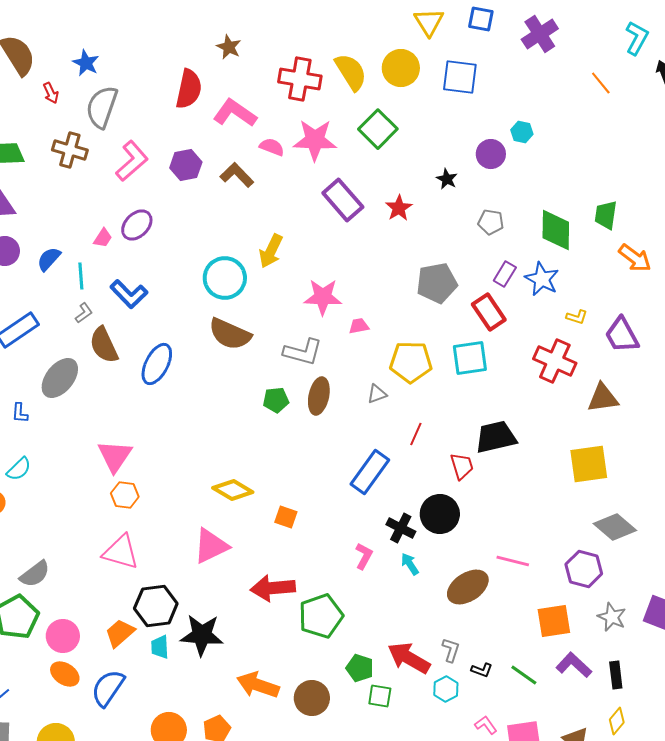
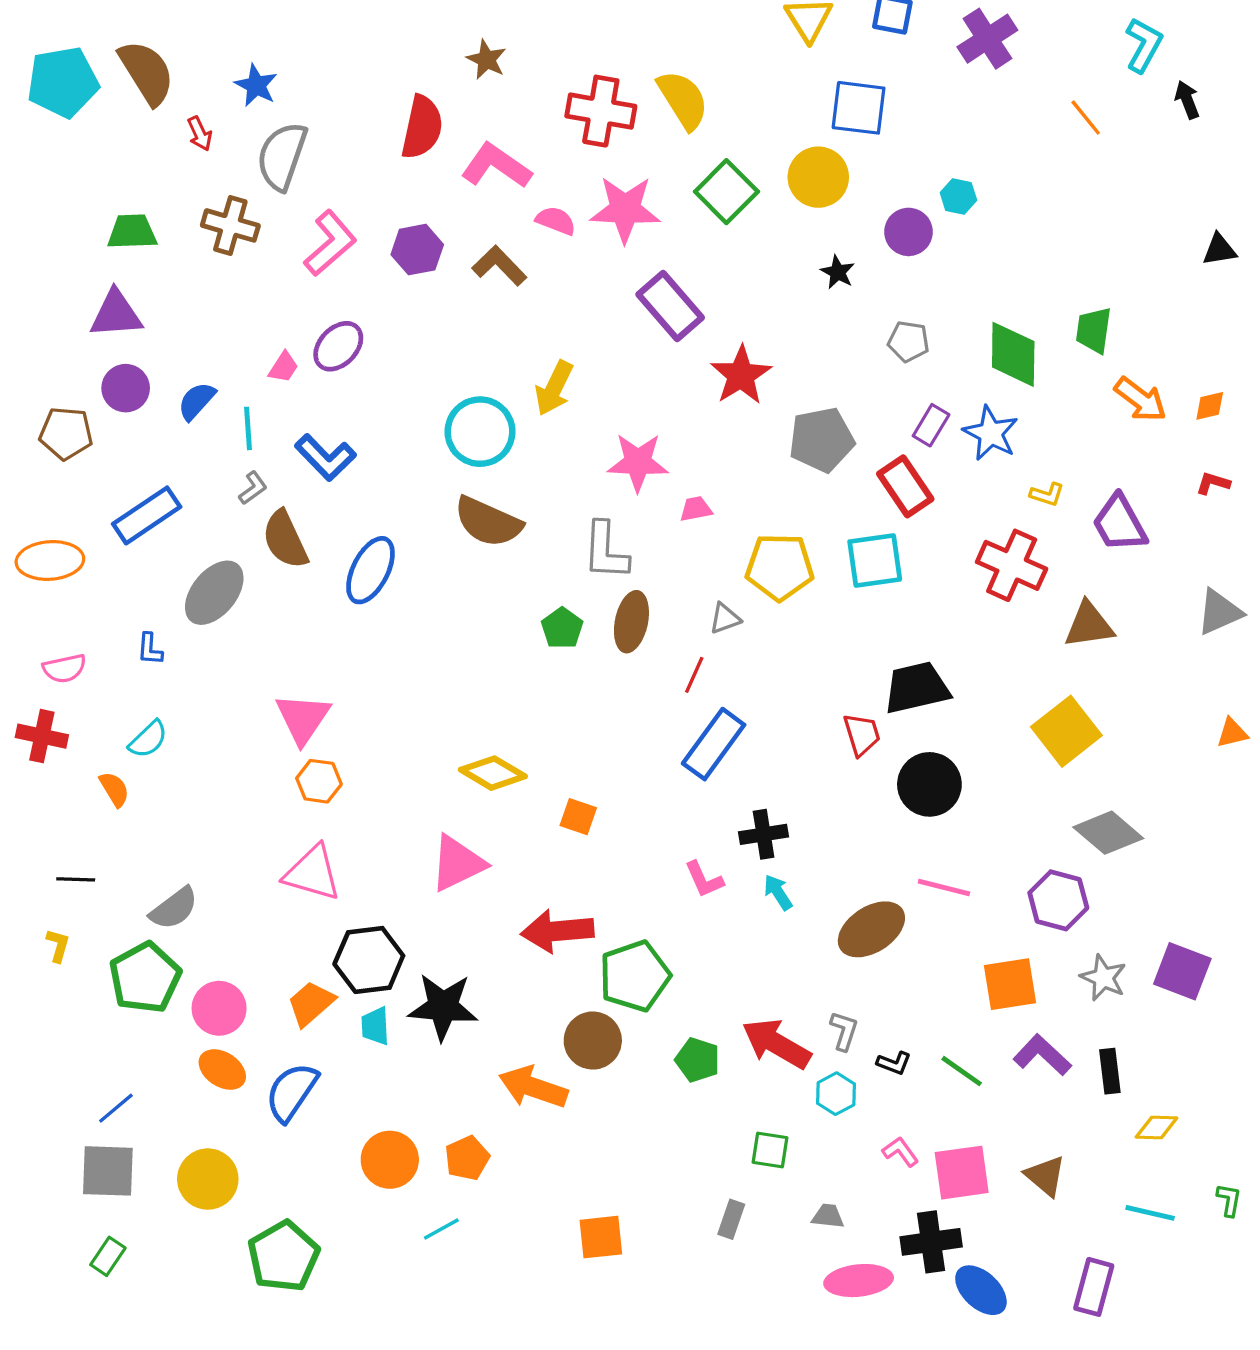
yellow circle: (401, 68) -> (818, 177), moved
red star: (399, 208) -> (741, 375), moved, size x1.4
gray L-shape: (303, 352) -> (606, 551), turned 78
green pentagon: (276, 400) -> (562, 628), turned -30
red line: (416, 434) -> (694, 675), moved
yellow square: (589, 464) -> (1066, 731), turned -30
black circle: (440, 514) -> (929, 784), moved
black cross: (401, 528) -> (764, 834), turned -36
pink L-shape: (364, 556) -> (704, 879), turned 128
green square: (380, 696) -> (770, 1150), moved
brown circle: (312, 698) -> (593, 1041), moved
yellow diamond: (617, 721) -> (1157, 1127), moved, turned 52

